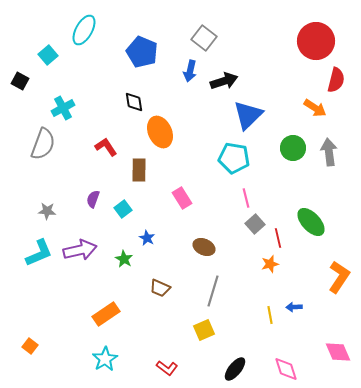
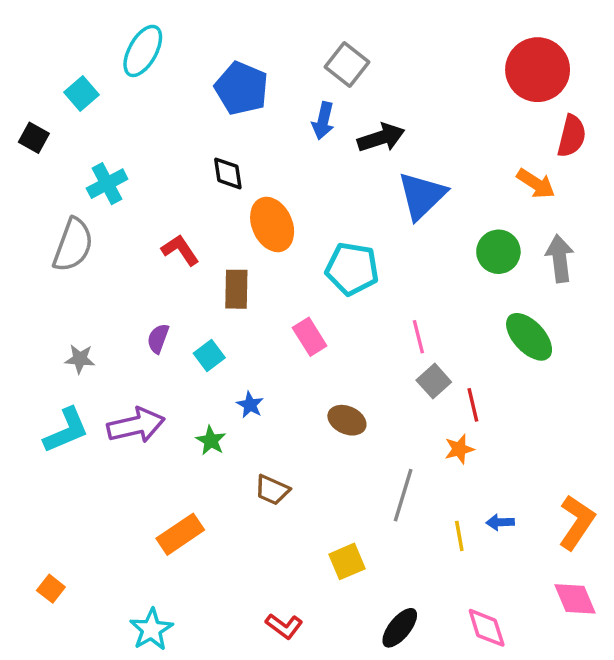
cyan pentagon: (234, 158) -> (352, 269), moved
green ellipse: (311, 222) -> (529, 337), moved
orange L-shape: (339, 277) -> (577, 522), moved
gray line: (213, 291) -> (403, 495), moved
cyan star: (105, 359) -> (151, 629), moved

